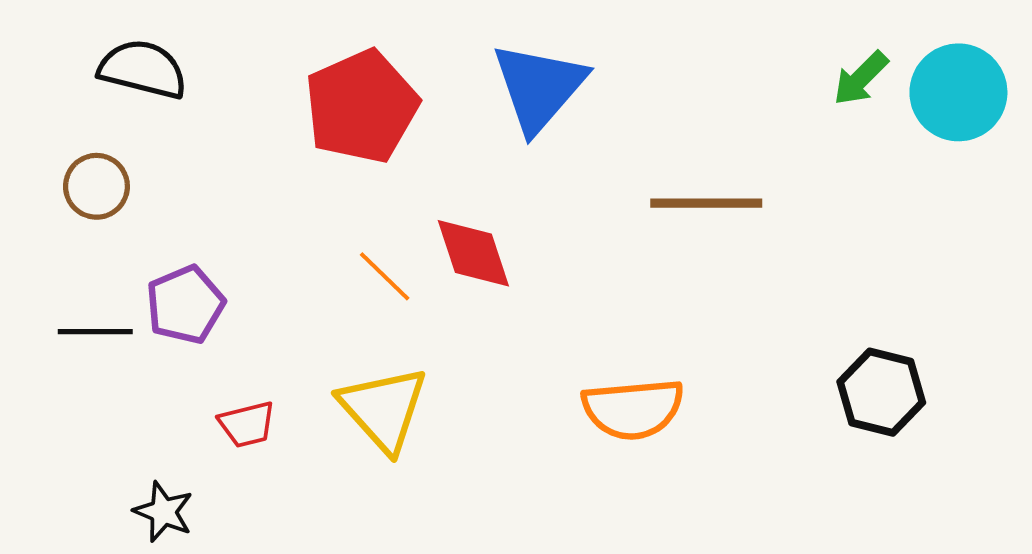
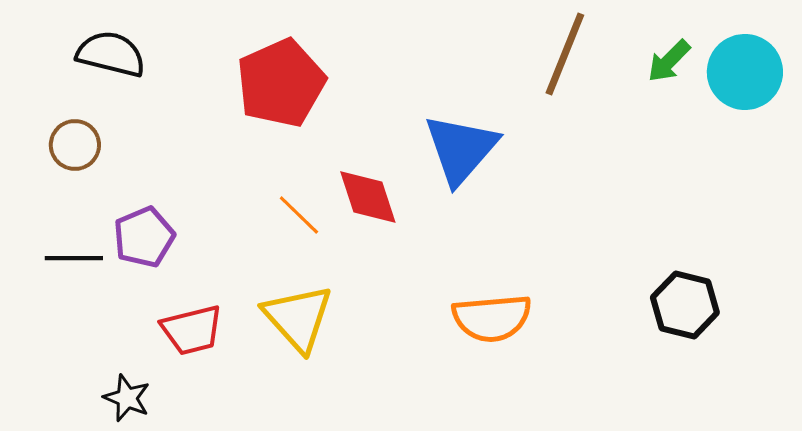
blue triangle: (539, 87) -> (461, 149), moved
brown line: (706, 203) -> (565, 54), moved, turned -68
red trapezoid: (247, 424) -> (192, 330), size x1.4

